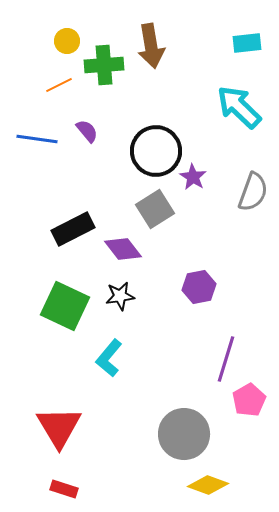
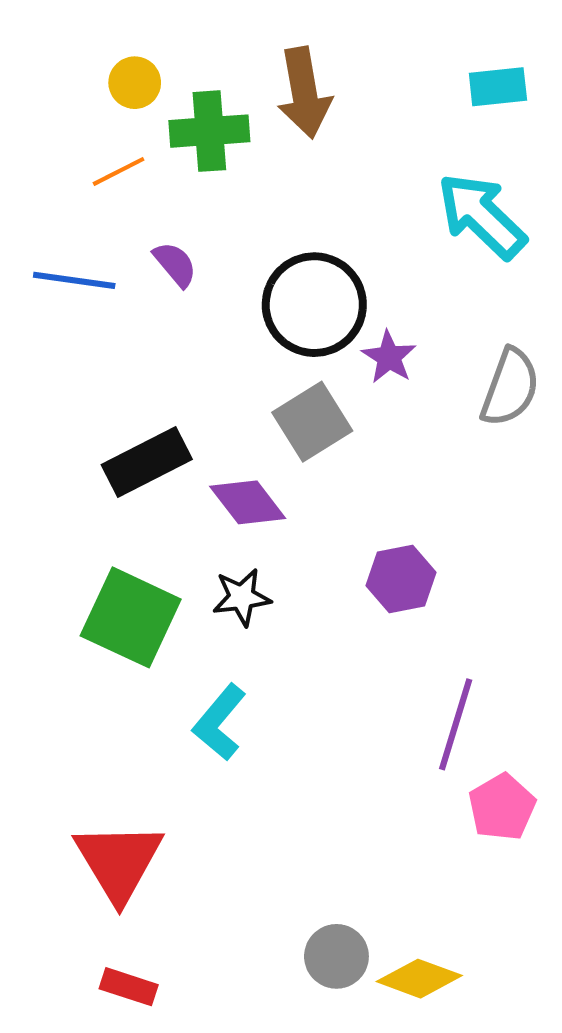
gray circle: (184, 434) -> (336, 956), moved, size x0.6

